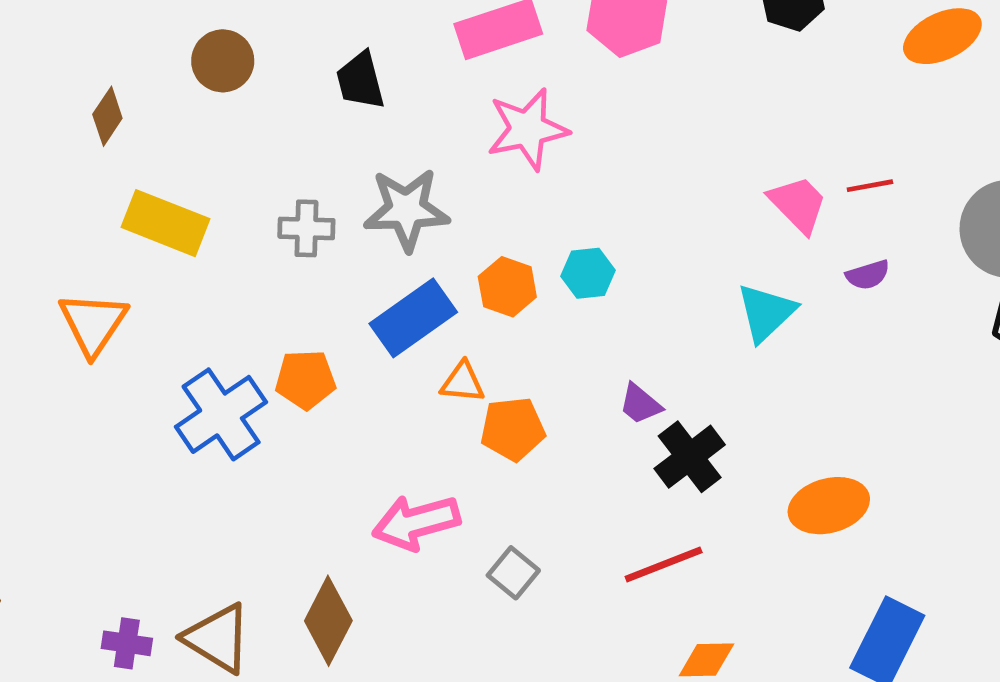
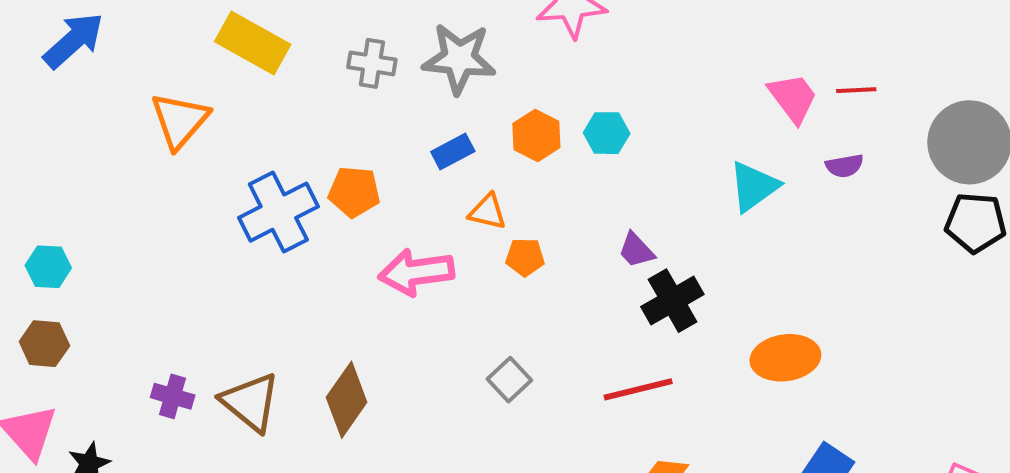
blue rectangle: (413, 318) -> (453, 151), size x0.6
orange pentagon: (513, 429) -> (525, 257), size x0.7
pink arrow: (416, 522) -> (416, 272), moved

